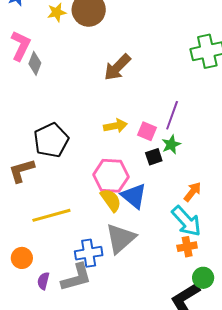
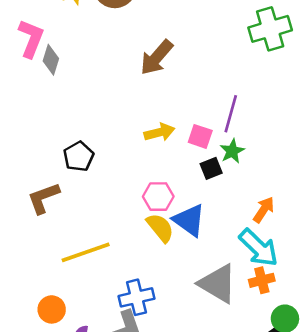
black pentagon: (51, 140) -> (78, 156), size x0.7
pink hexagon: (111, 176) -> (158, 197), size x0.7
gray triangle: (121, 238) -> (218, 284), moved, turned -44

